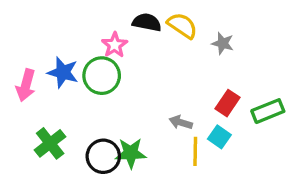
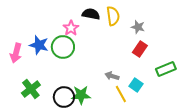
yellow semicircle: (182, 26) -> (113, 16), turned 48
red rectangle: (227, 103) -> (140, 49), moved
yellow line: (195, 151) -> (121, 94), turned -30

